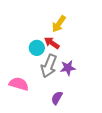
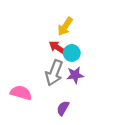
cyan circle: (37, 48) -> (72, 53), moved

